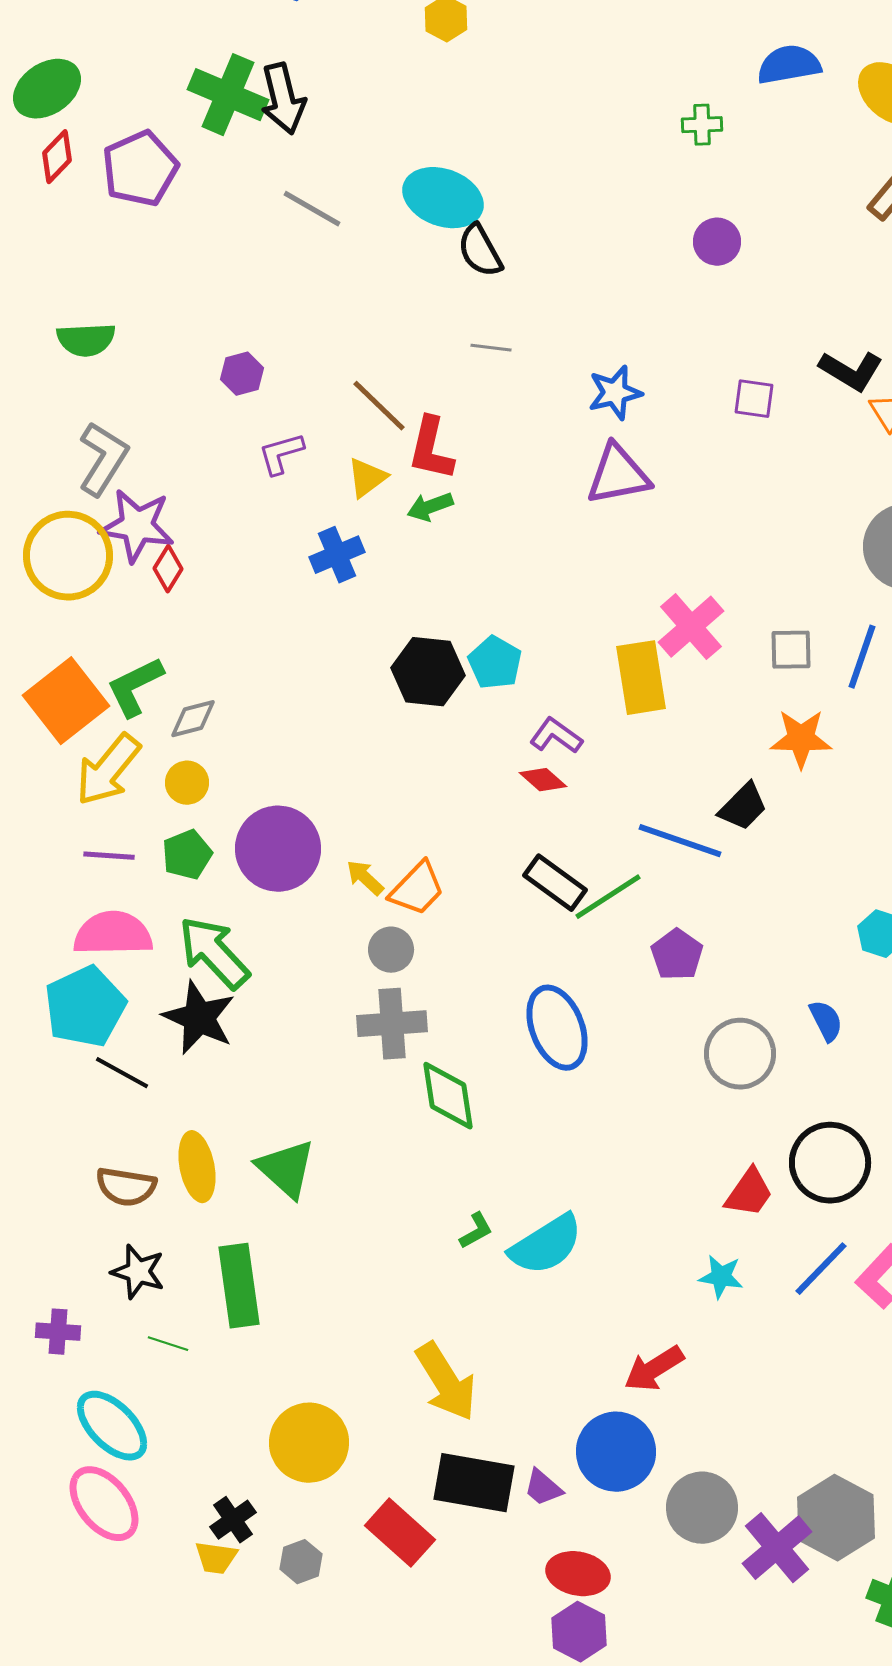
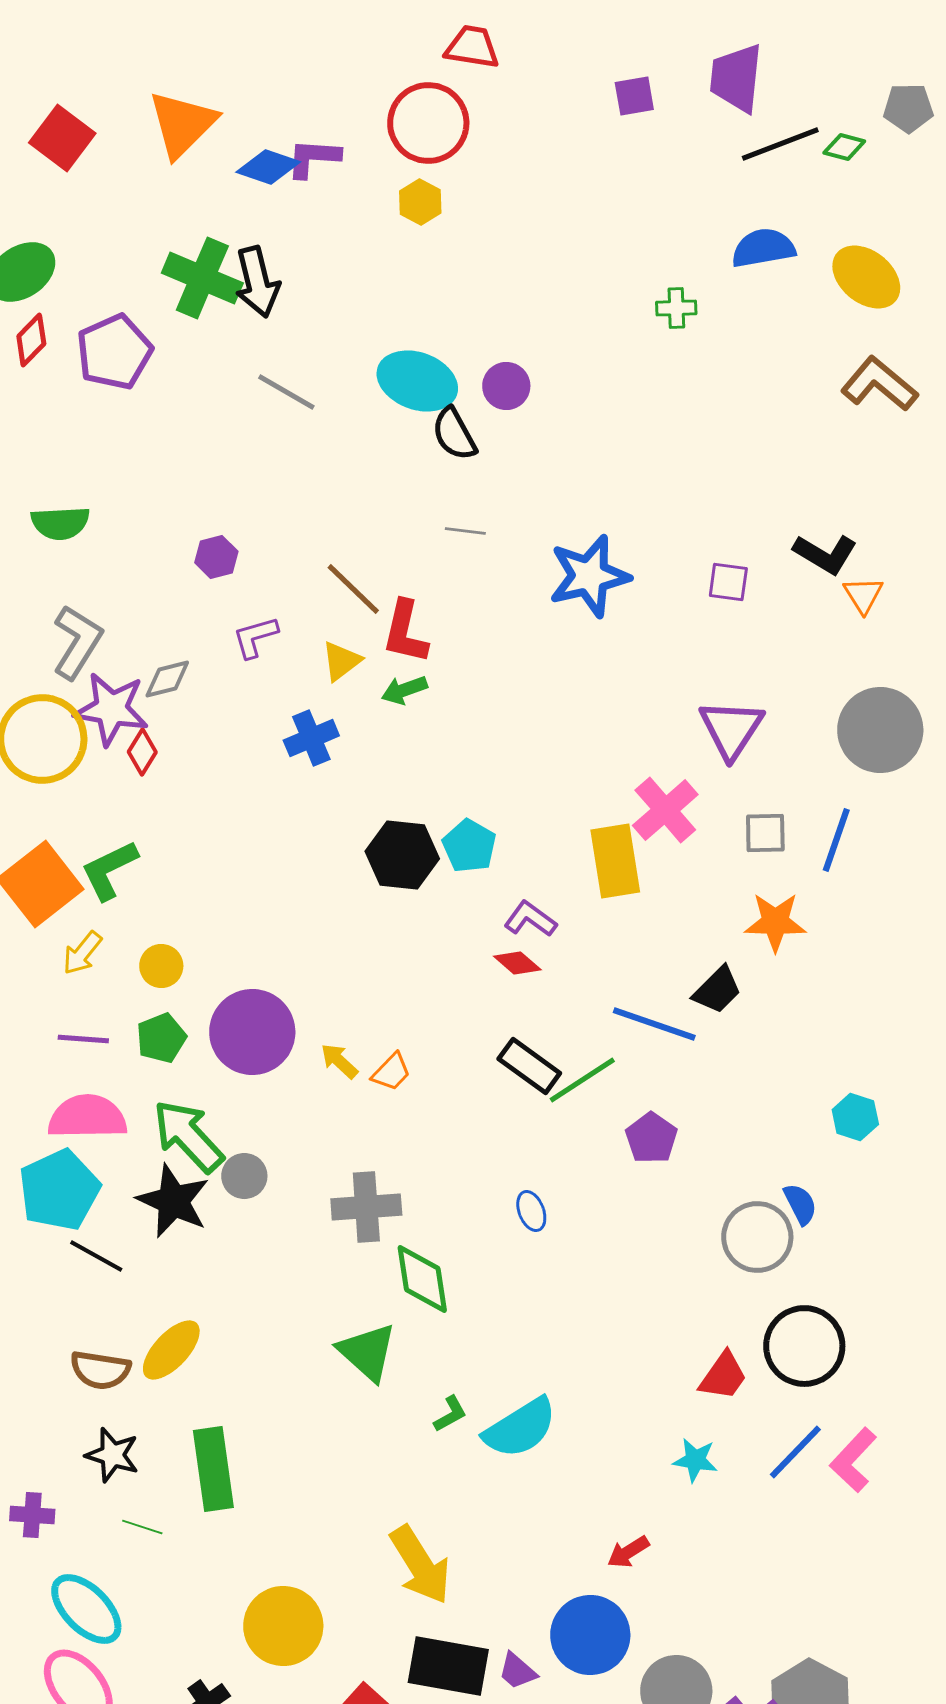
purple circle: (717, 242) -> (506, 386), moved
blue star: (615, 393) -> (589, 576), size x1.5
purple triangle: (618, 475) -> (731, 729), moved, turned -46
gray diamond: (193, 719) -> (167, 679), moved
yellow arrow: (108, 770) -> (82, 953), size x0.6
orange trapezoid: (417, 889) -> (391, 1072), size x0.7
gray circle: (391, 950) -> (244, 1176), moved
blue ellipse: (557, 1028) -> (531, 1211), size x0.5
gray circle: (740, 1054) -> (757, 1237), moved
yellow ellipse: (197, 1167) -> (171, 1350), turned 54
green triangle: (286, 1169) -> (367, 1352), moved
red arrow: (654, 1369) -> (628, 1552), size x0.7

